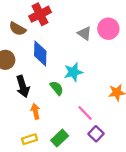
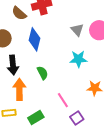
cyan star: (73, 72) -> (78, 59), moved
orange arrow: (35, 111) -> (19, 89), size x1.5
purple square: (96, 134) -> (77, 118), moved

